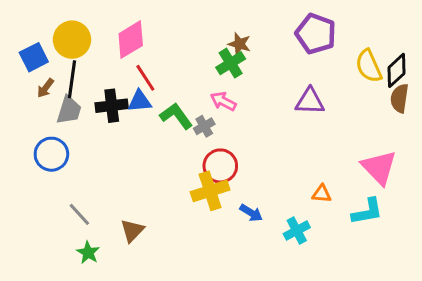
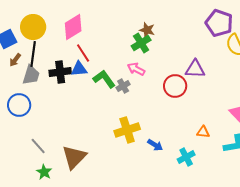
purple pentagon: (316, 34) -> (219, 23), moved
red circle: (220, 166) -> (175, 86), moved
brown triangle: (132, 231) -> (74, 157), size x1.5

